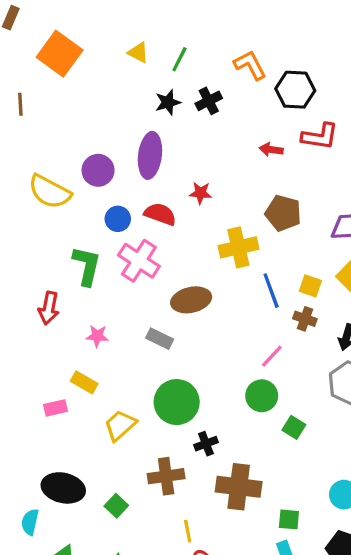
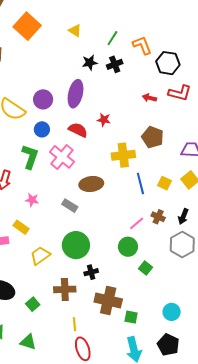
green line: (179, 59) -> (112, 38), moved
blue circle: (118, 219) -> (42, 129), moved
brown cross: (305, 319) -> (158, 217), moved
green square: (289, 519) -> (131, 317), moved

